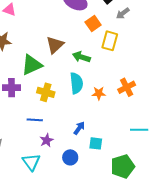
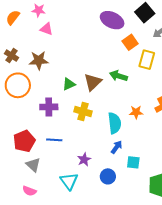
brown triangle: (55, 45) -> (93, 82), moved
green triangle: (32, 65) -> (69, 84), size x0.6
cyan semicircle: (76, 83) -> (115, 123), moved
blue line: (35, 120) -> (54, 140), moved

